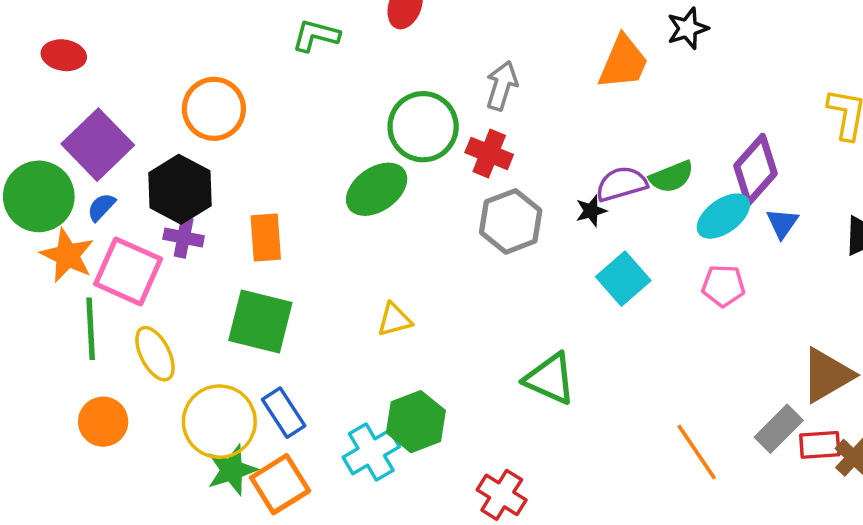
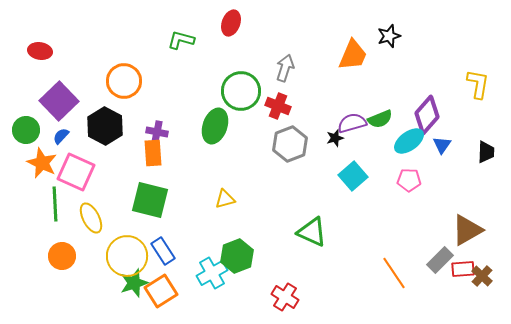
green ellipse: (377, 189) -> (215, 126), turned -36
green circle: (39, 196) -> (26, 130), size x0.7
purple cross: (184, 238) -> (157, 132), moved

